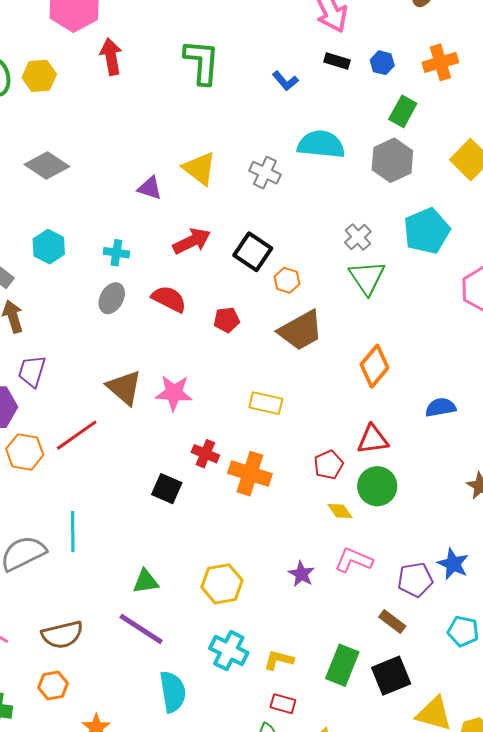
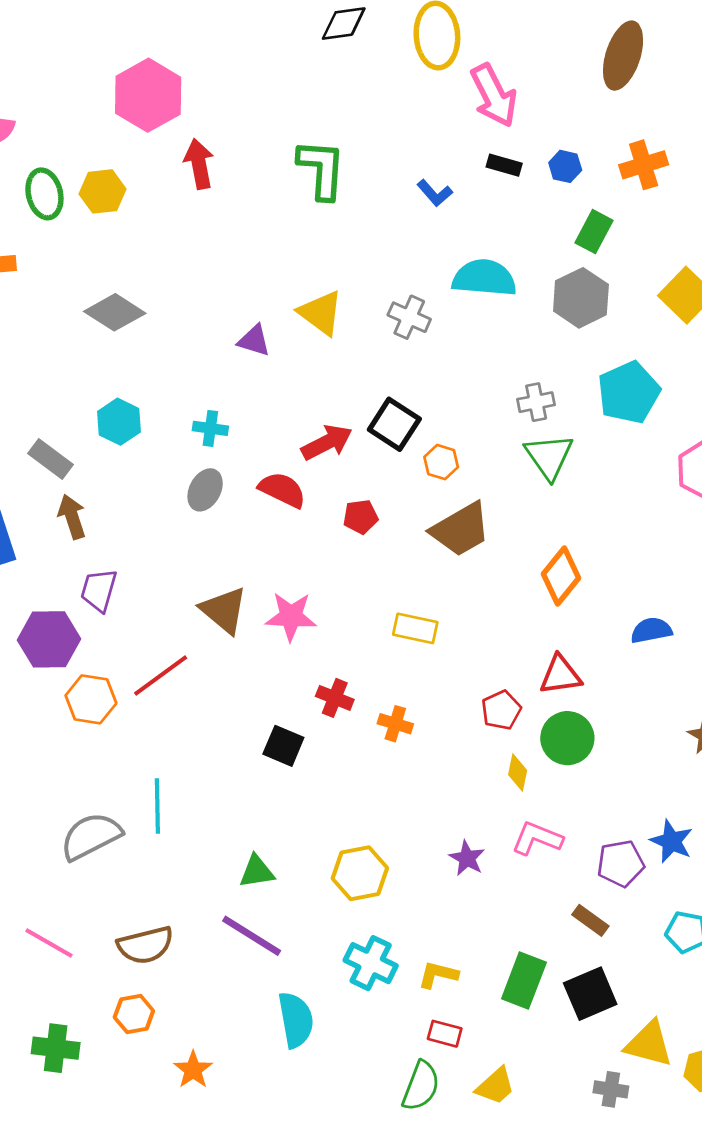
gray cross: (358, 237) -> (536, 402), turned 32
red arrow: (192, 241) -> (327, 442), moved
orange cross: (250, 474) -> (395, 724), size x0.6
yellow diamond: (340, 511) -> (518, 772), turned 48

